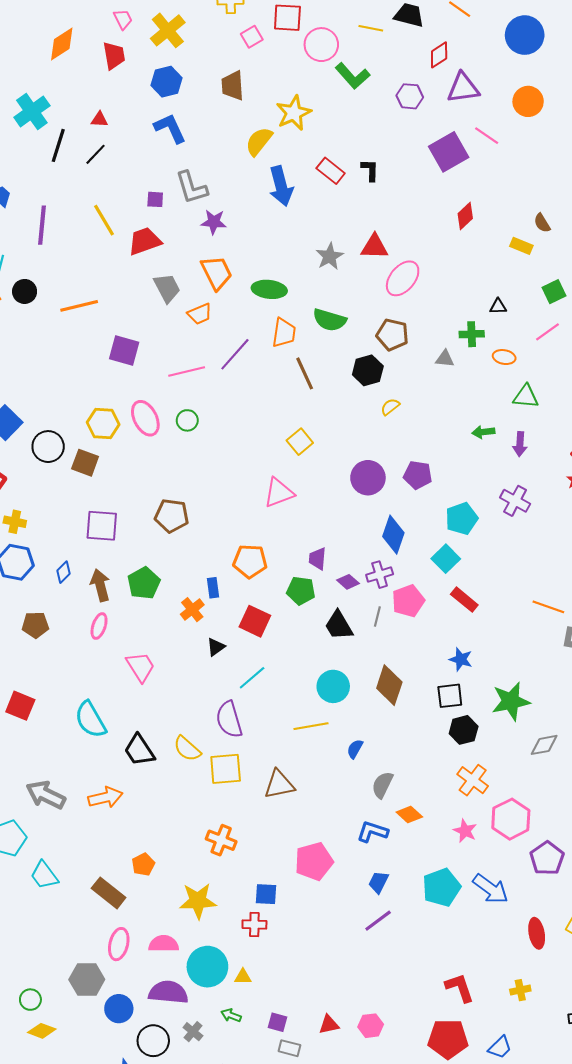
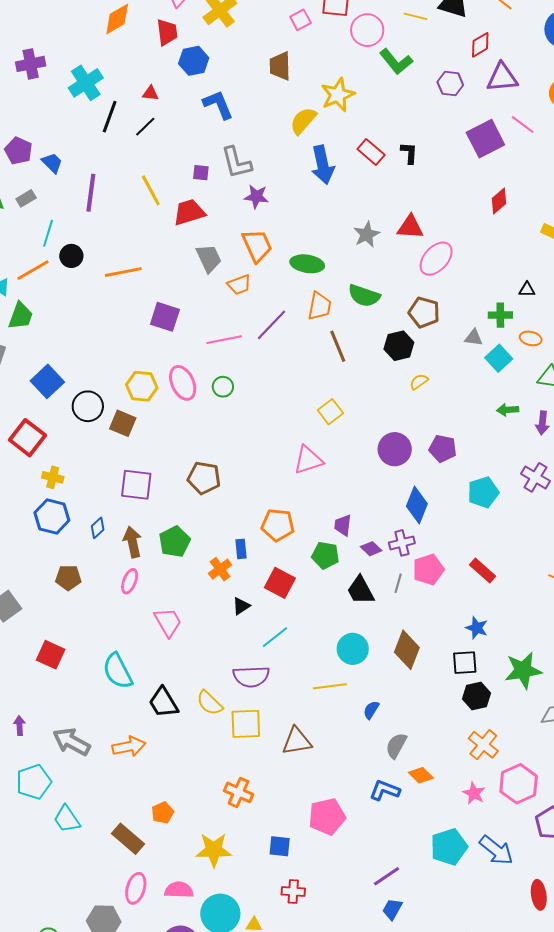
blue hexagon: (167, 82) -> (194, 61), moved
cyan square: (446, 559) -> (499, 358), moved
purple semicircle: (229, 720) -> (251, 677), turned -78
blue trapezoid: (378, 882) -> (392, 909), moved
red cross: (254, 924) -> (293, 892), moved

